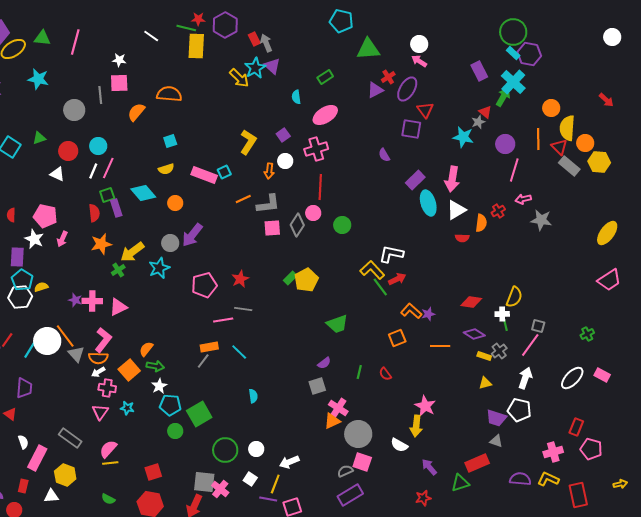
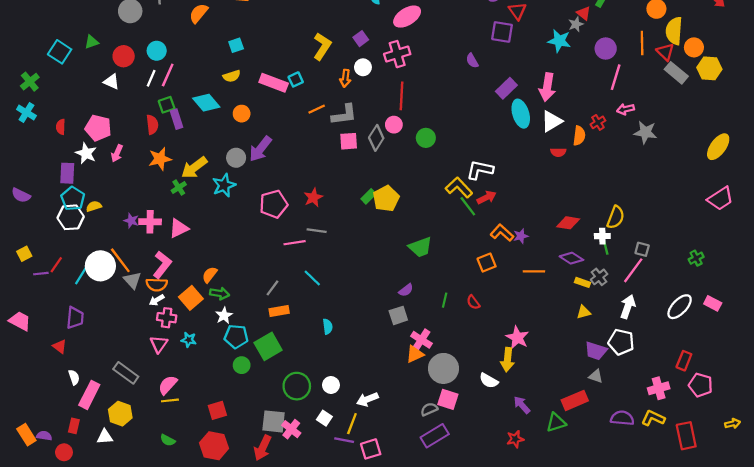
orange rectangle: (209, 347) -> (279, 311), moved

